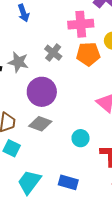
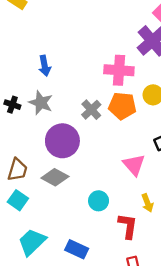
blue arrow: (24, 13) -> (45, 66), moved
gray cross: (53, 53) -> (91, 110), moved

